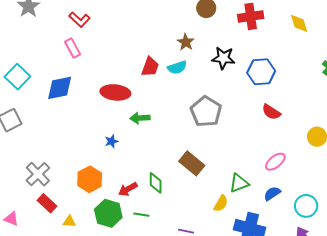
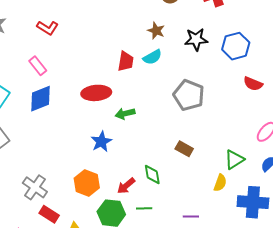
pink rectangle: (73, 48) -> (38, 66), moved
blue star: (112, 141) -> (101, 142), size x1.5
brown rectangle: (192, 163) -> (184, 149), size x0.7

